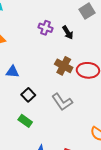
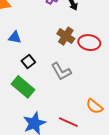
green rectangle: (25, 121) -> (23, 87), size x1.6

